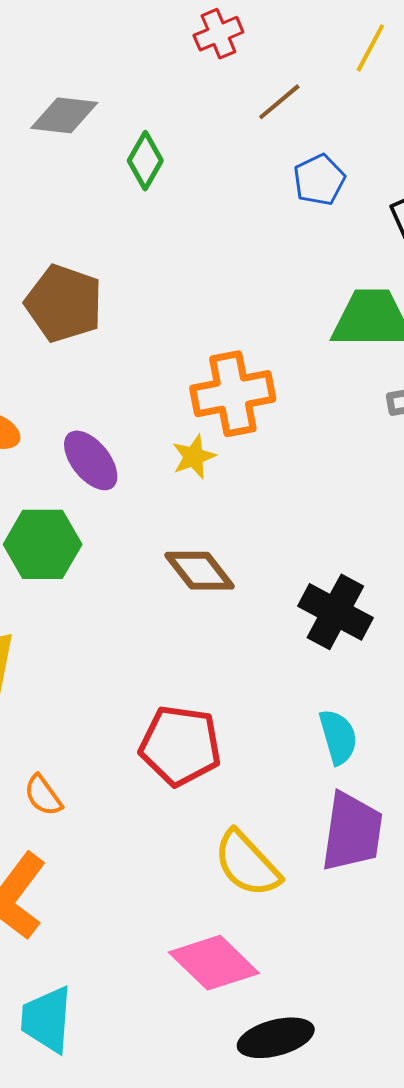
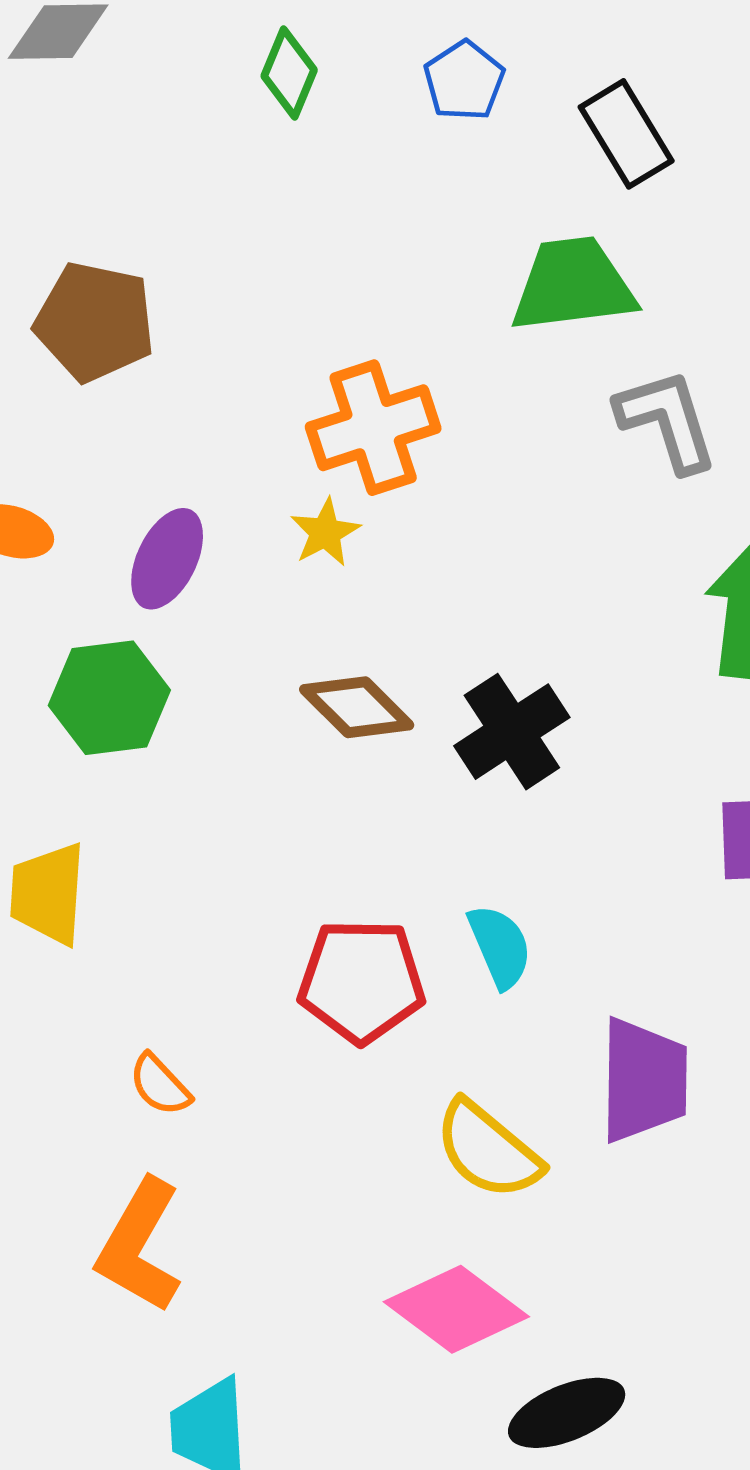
green diamond: (145, 161) -> (289, 73), moved
purple ellipse: (91, 460) -> (167, 559), turned 72
black cross: (335, 612) -> (512, 732), moved, turned 36
cyan semicircle: (338, 737) -> (500, 946), moved

